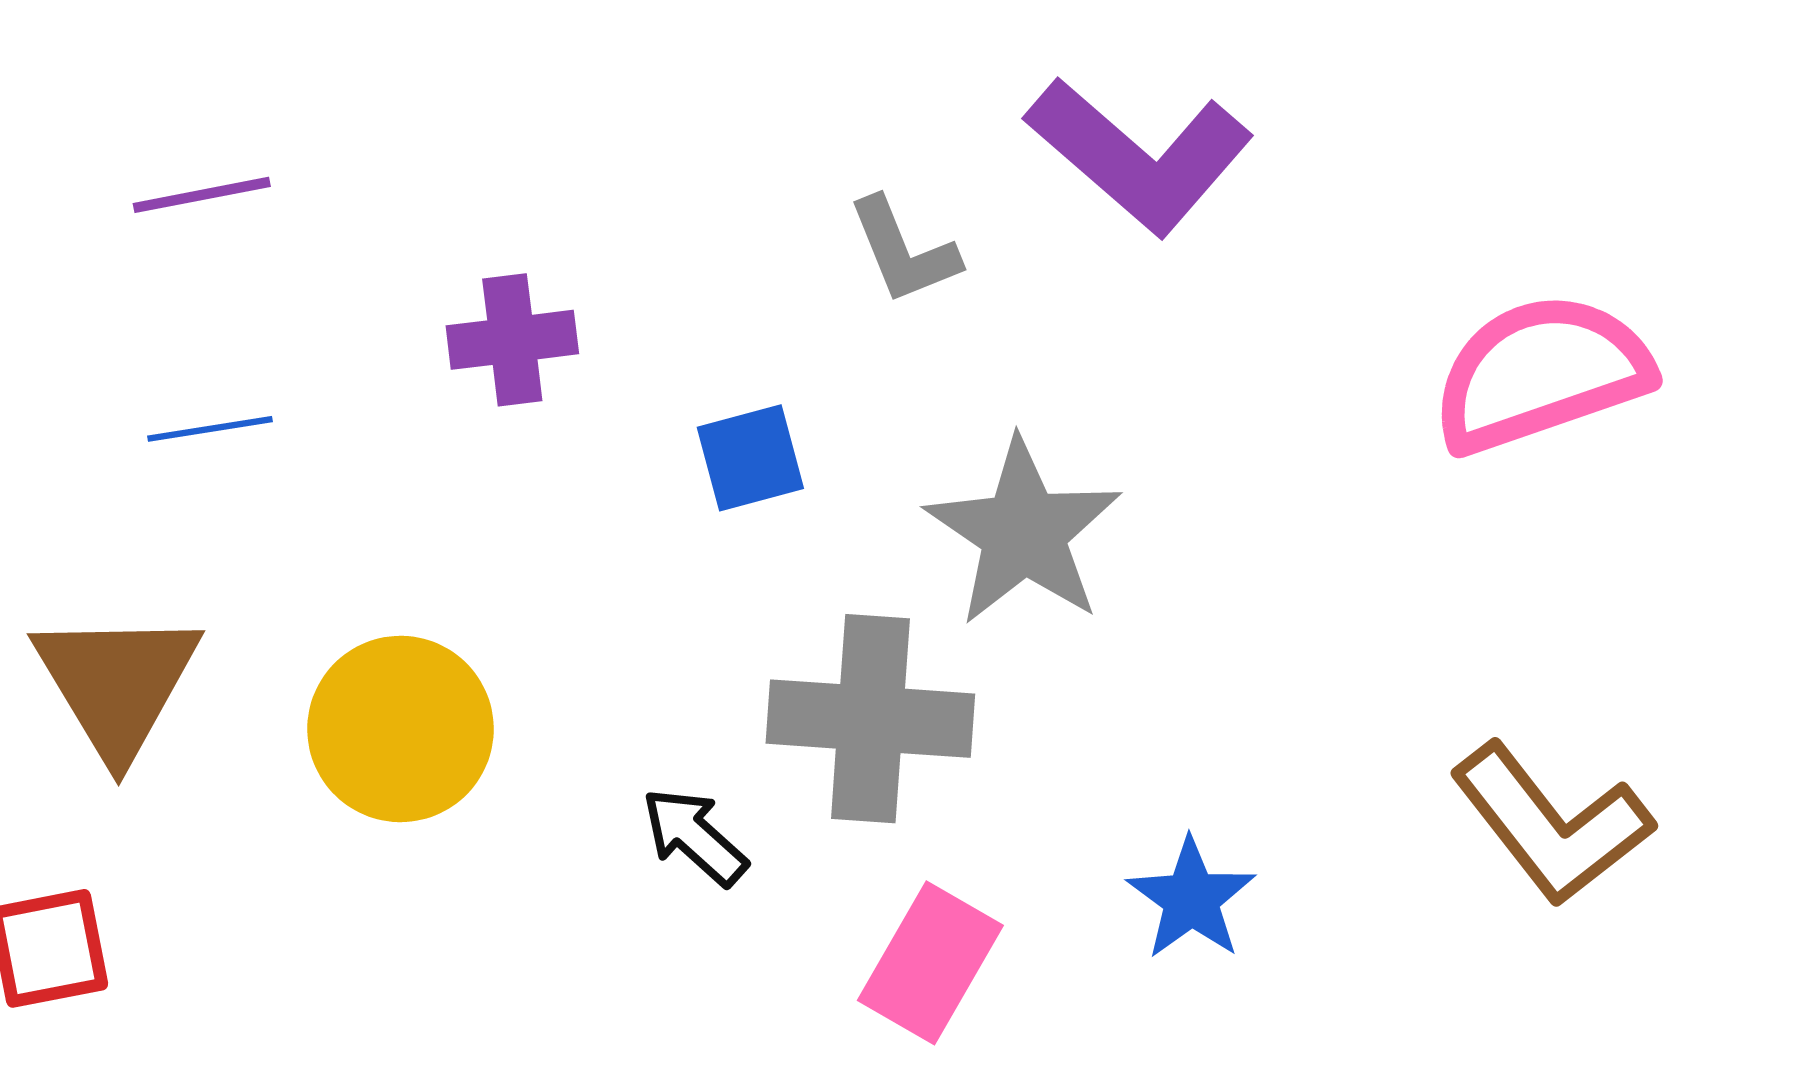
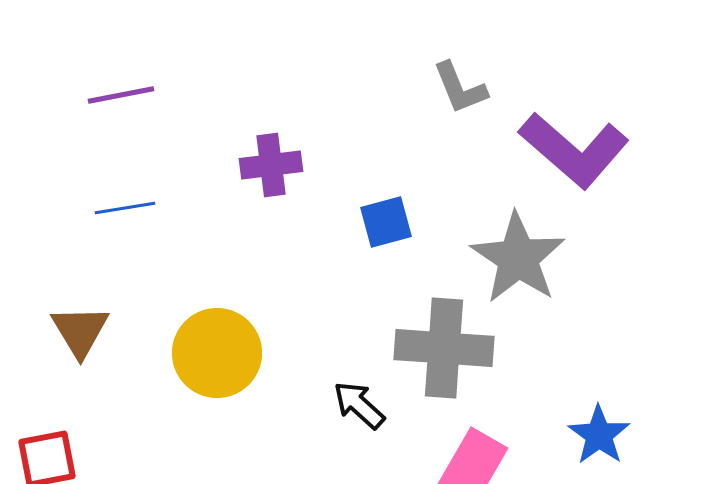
purple L-shape: (1139, 156) -> (574, 150), moved
gray L-shape: (904, 251) -> (460, 88), moved
brown triangle: (117, 683) -> (80, 331), size x0.7

